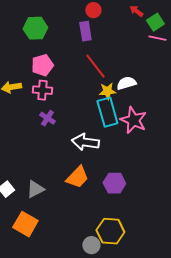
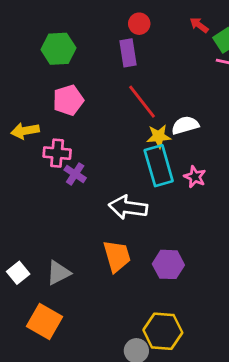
pink cross: (42, 90) -> (57, 153), moved
pink star: (133, 120) -> (195, 177), size x0.6
orange trapezoid: (77, 177) -> (117, 256), turned -60

